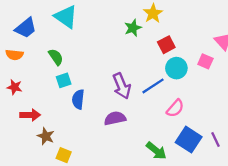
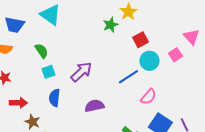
blue trapezoid: (26, 28) -> (14, 25), turned 50
pink square: (205, 61) -> (175, 55), turned 32
purple arrow: (122, 86) -> (81, 72), moved, turned -110
blue semicircle: (78, 99) -> (54, 98), moved

